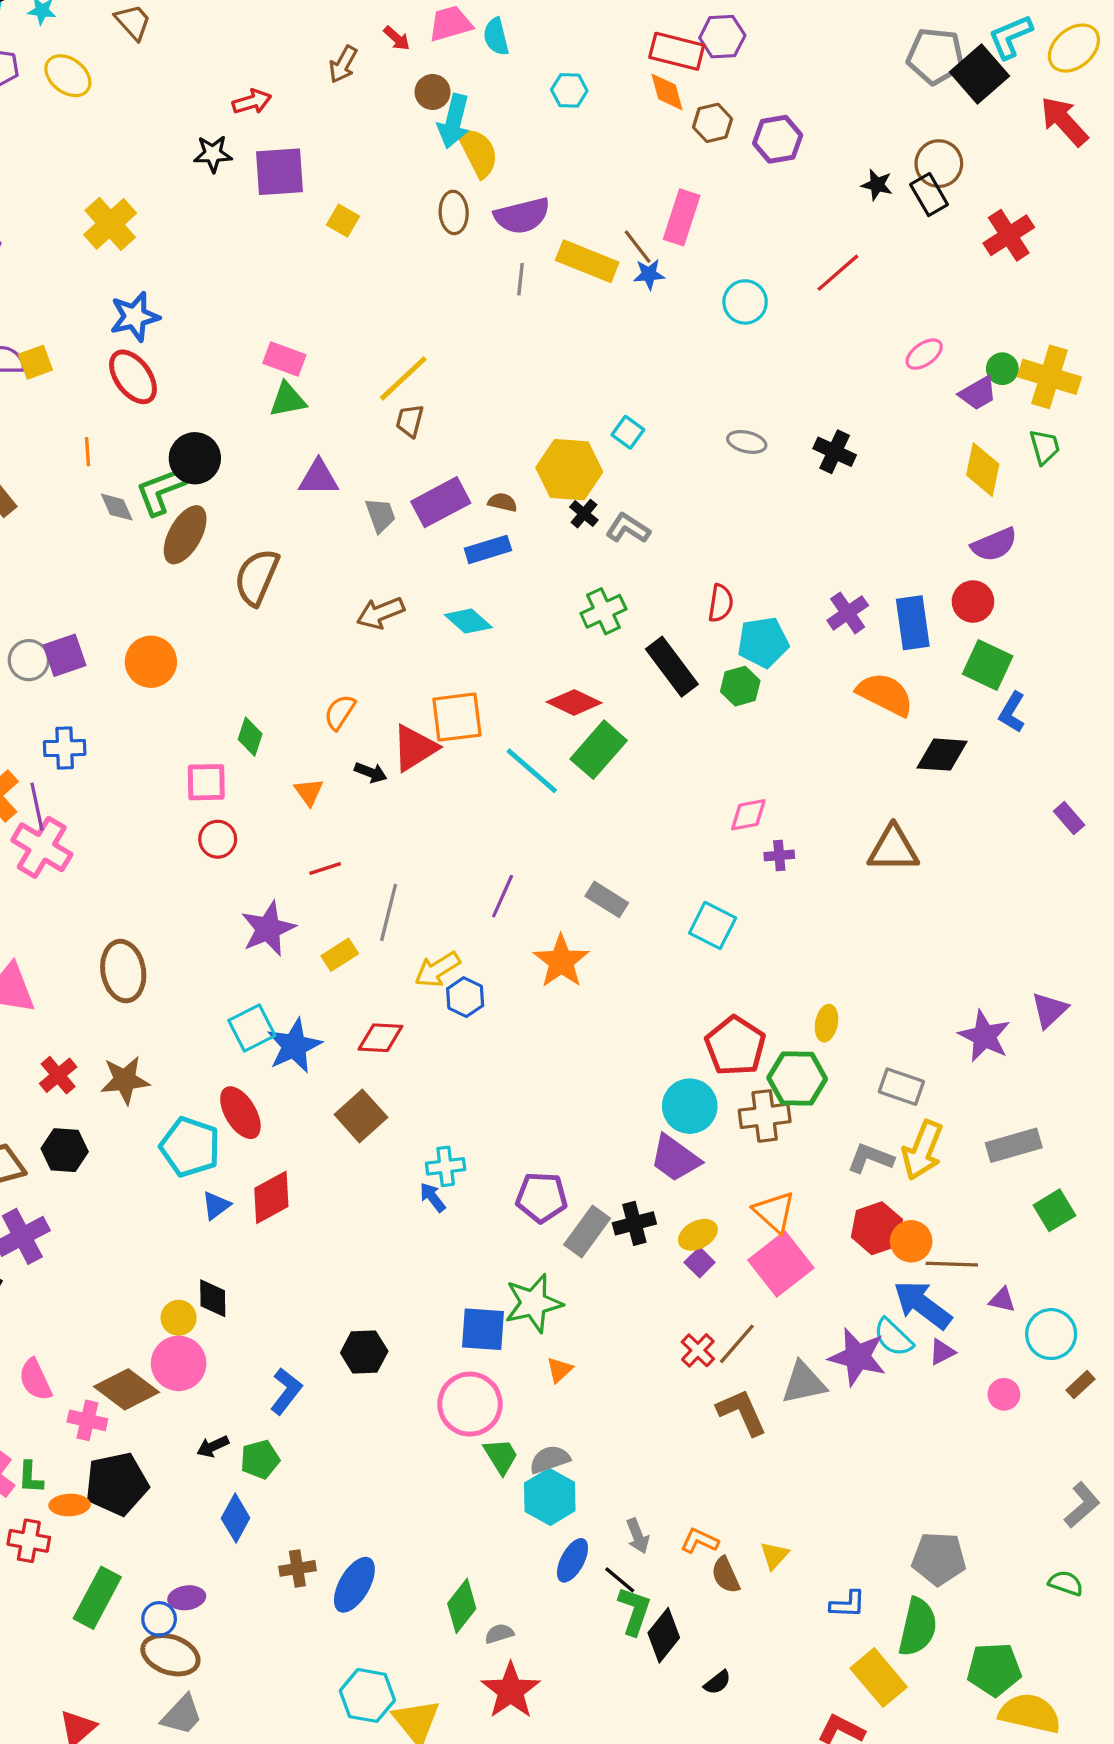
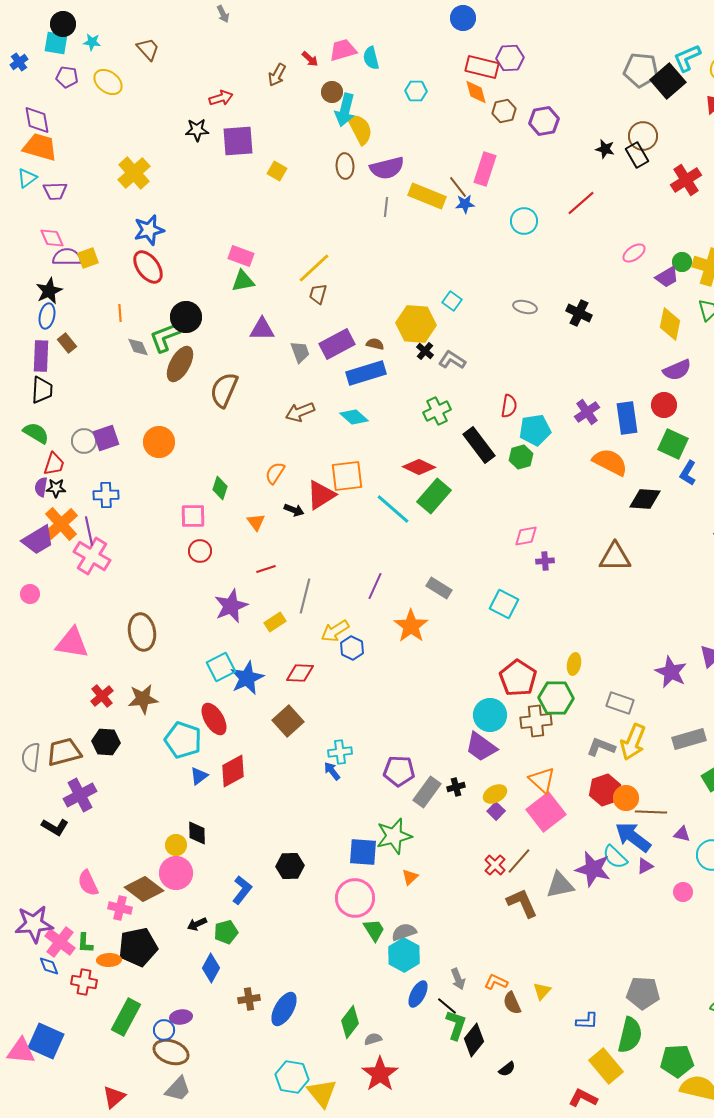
blue rectangle: (488, 549) -> (366, 373), size x1.4
black cross: (634, 1223) -> (456, 787), size x0.7

